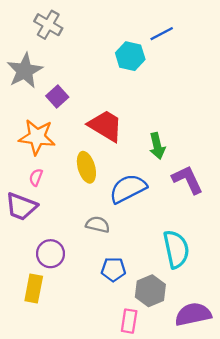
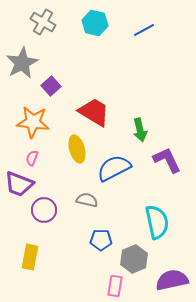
cyan hexagon: (130, 56) -> (95, 23), moved
purple circle: (51, 254) -> (44, 210), moved

